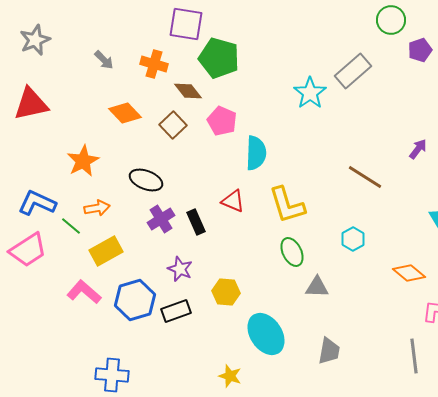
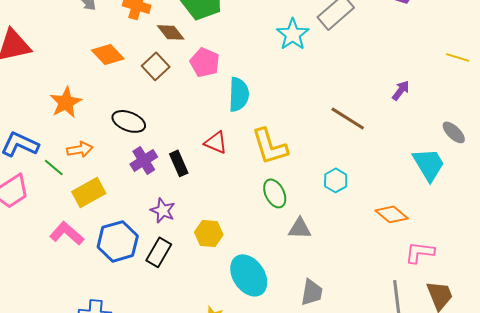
black rectangle: (176, 311) -> (159, 252), turned -40

